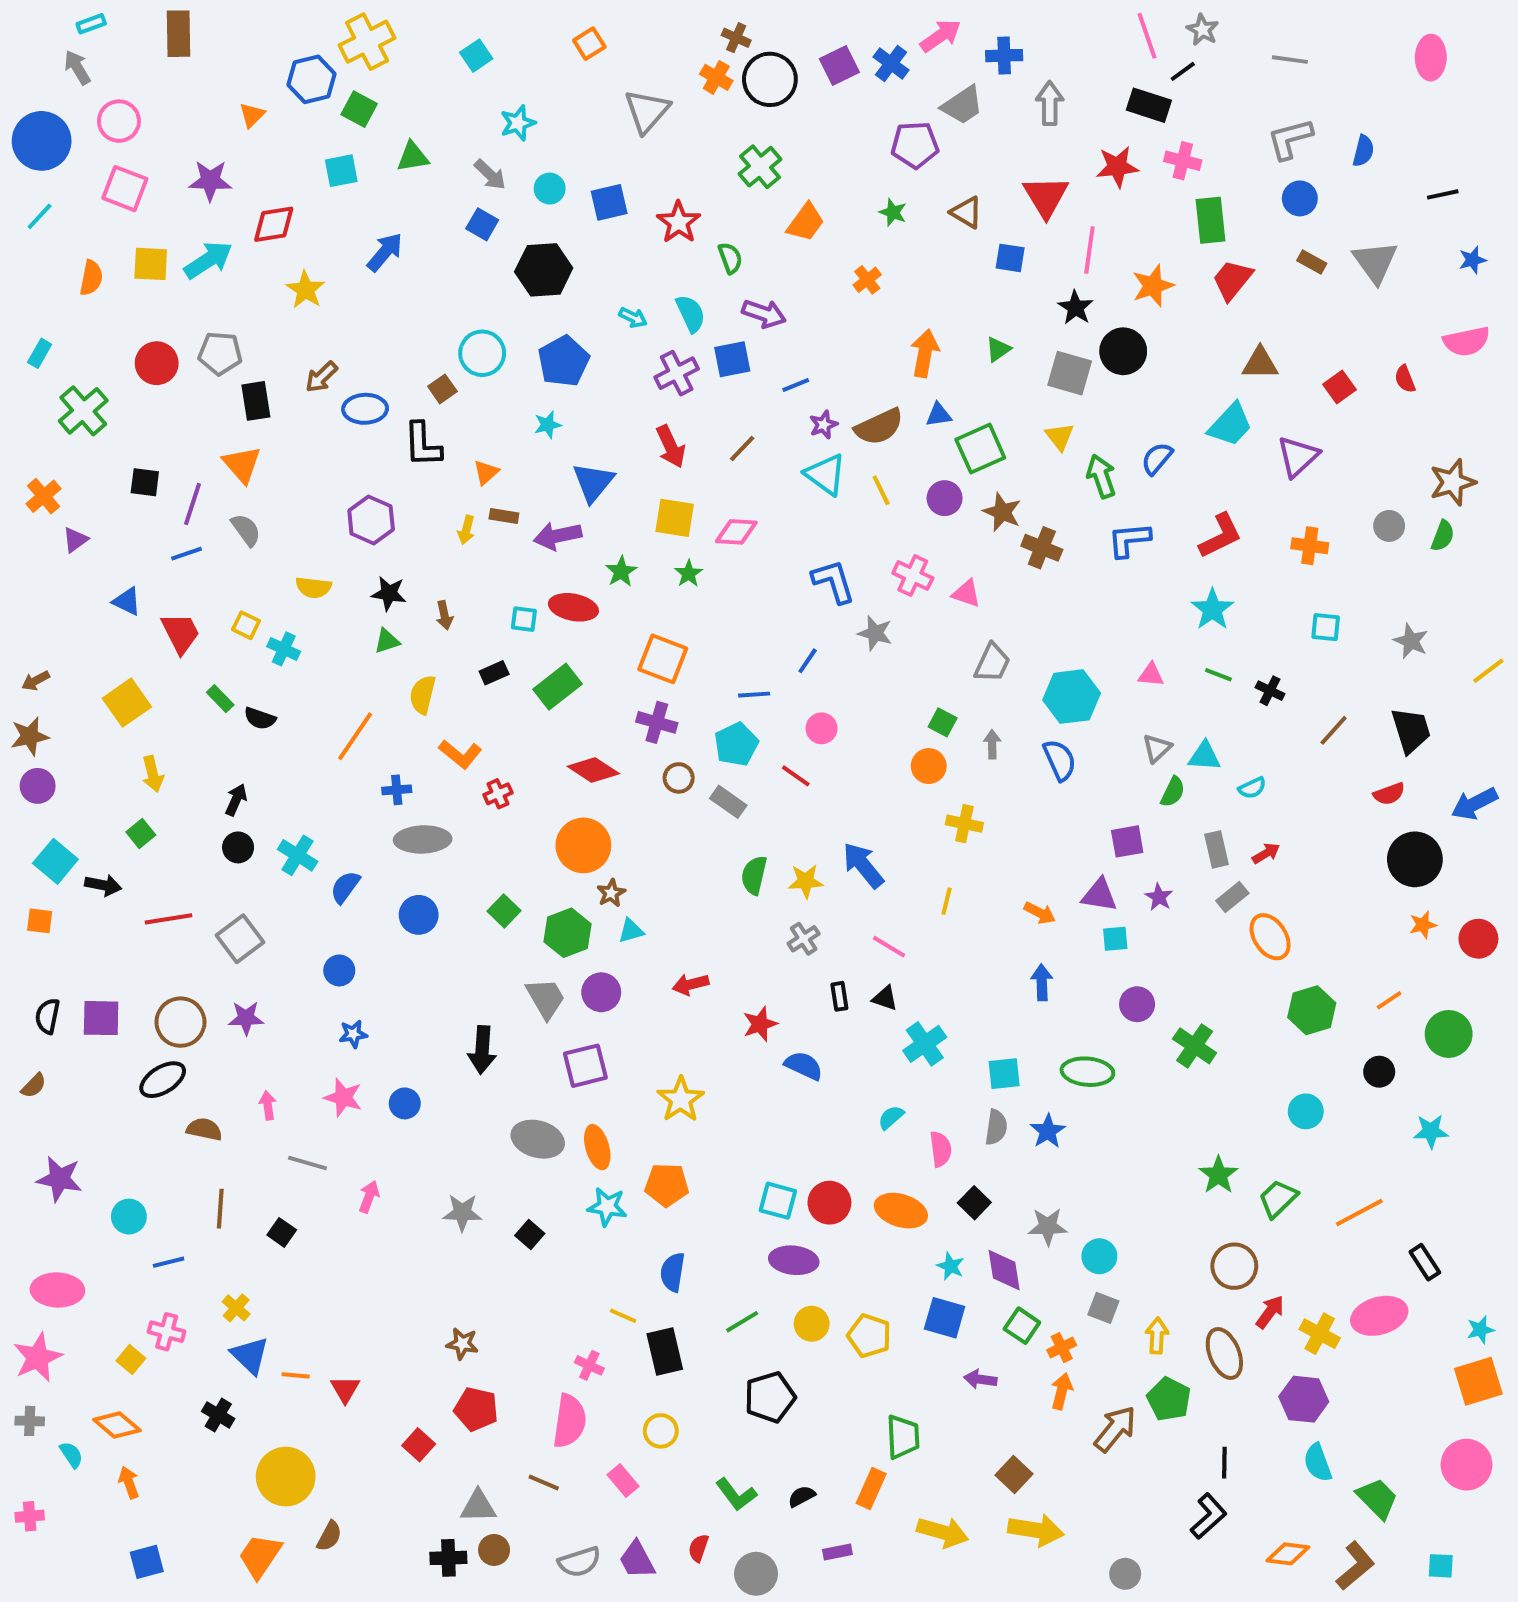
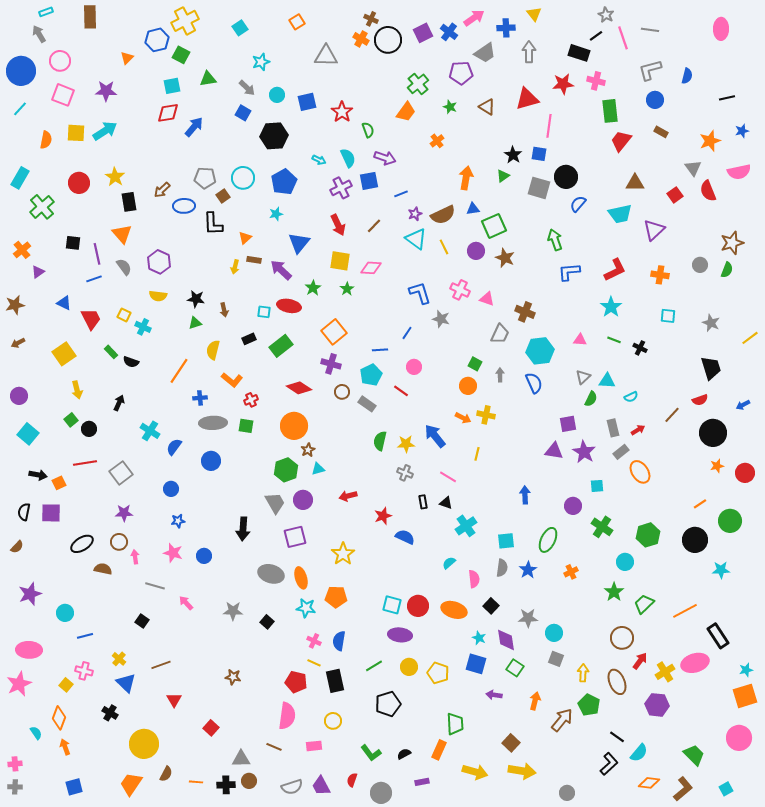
pink line: (1147, 36) -> (623, 38), moved
gray triangle: (647, 111) -> (326, 56), turned 50
green cross: (760, 167) -> (418, 84), moved
red triangle: (1046, 196) -> (527, 99), turned 45
red diamond: (274, 224) -> (168, 113), moved
blue square: (1010, 258) -> (539, 154), moved
gray triangle: (1375, 262) -> (693, 168), moved, size x0.7
orange star: (1153, 286) -> (710, 141), moved
yellow star: (306, 290) -> (115, 177), moved
black star: (1076, 308) -> (513, 155), moved
cyan rectangle: (40, 353) -> (20, 178), size x1.5
gray pentagon: (220, 353) -> (205, 178), moved
red semicircle: (1405, 379) -> (708, 191), size x1.5
cyan trapezoid: (1230, 425) -> (620, 214), turned 35
yellow triangle: (1060, 437) -> (534, 14), moved
blue semicircle: (1157, 458) -> (578, 204), moved
purple line: (192, 504) -> (97, 254), turned -30
purple hexagon: (371, 520) -> (159, 262), moved
purple arrow: (558, 536) -> (281, 270), turned 55
brown cross: (1042, 548) -> (525, 312), moved
orange square: (663, 659) -> (334, 332), turned 30
brown line: (1334, 730) -> (672, 415), moved
brown star: (30, 736) -> (15, 305), moved
blue arrow: (1474, 804) -> (743, 405), size x0.6
black circle: (238, 847) -> (89, 429), moved
black arrow: (103, 885) -> (38, 475), moved
purple star: (1159, 897) -> (584, 452), size x1.6
green square: (504, 911) -> (246, 426), moved, turned -35
orange arrow: (1040, 913) -> (463, 418), moved
orange square: (40, 921) -> (59, 483), moved, turned -32
gray cross: (804, 939) -> (405, 473), turned -35
cyan square: (1115, 939) -> (597, 486), moved
green hexagon: (1312, 1010) -> (648, 535), moved
brown circle: (180, 1022) -> (119, 542), moved, size x0.7
green ellipse: (1087, 1072) -> (548, 540), turned -70
black circle: (1379, 1072) -> (695, 540), size x1.6
cyan circle: (1306, 1111) -> (625, 562), moved
purple star: (59, 1179) -> (30, 594), turned -30
pink arrow: (369, 1197) -> (186, 603), turned -63
brown line: (220, 1209) -> (161, 665), moved, turned 66
black rectangle: (1425, 1262) -> (718, 636), size x1.4
yellow cross: (1320, 1334) -> (665, 672), turned 30
orange cross: (1062, 1348) -> (571, 572), moved
pink cross: (589, 1365) -> (314, 641), moved
orange line: (296, 1375) -> (196, 782), moved
red pentagon: (476, 1409) -> (296, 682), moved
gray cross: (30, 1421) -> (15, 787), moved
orange diamond: (117, 1425) -> (59, 718), turned 70
black line: (1224, 1463) -> (617, 737), turned -56
cyan semicircle: (1318, 1463) -> (639, 753), moved, turned -120
pink rectangle: (623, 1481) -> (314, 746), turned -56
cyan square: (1441, 1566) -> (726, 789), turned -32

